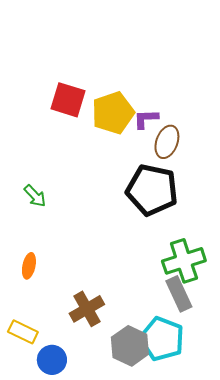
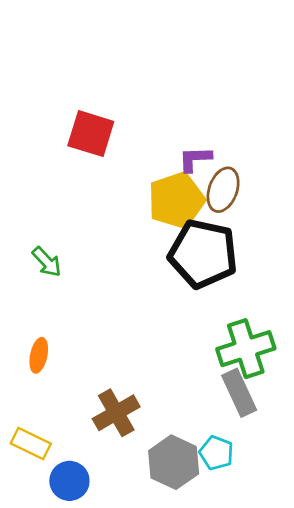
yellow pentagon: (113, 113) -> (176, 200), moved
cyan pentagon: (162, 339) -> (216, 453), size x0.6

